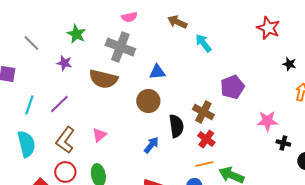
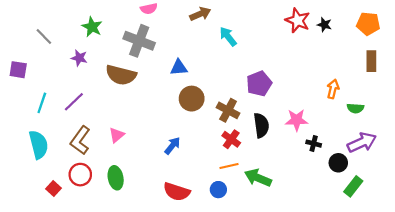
brown arrow: (177, 22) -> (200, 14), turned 132
black star: (289, 64) -> (324, 25), moved
brown circle: (148, 101) -> (192, 99), moved
black semicircle: (176, 126) -> (261, 125), moved

